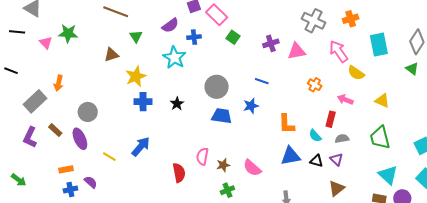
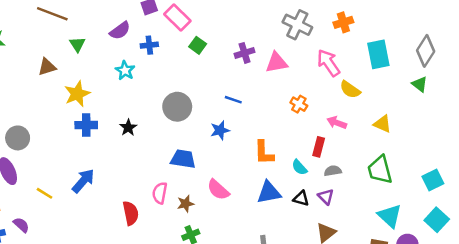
cyan star: (174, 58) -> (125, 70), size x0.7
blue trapezoid: (222, 116) -> (183, 159), moved
pink semicircle: (252, 168) -> (218, 190), moved

